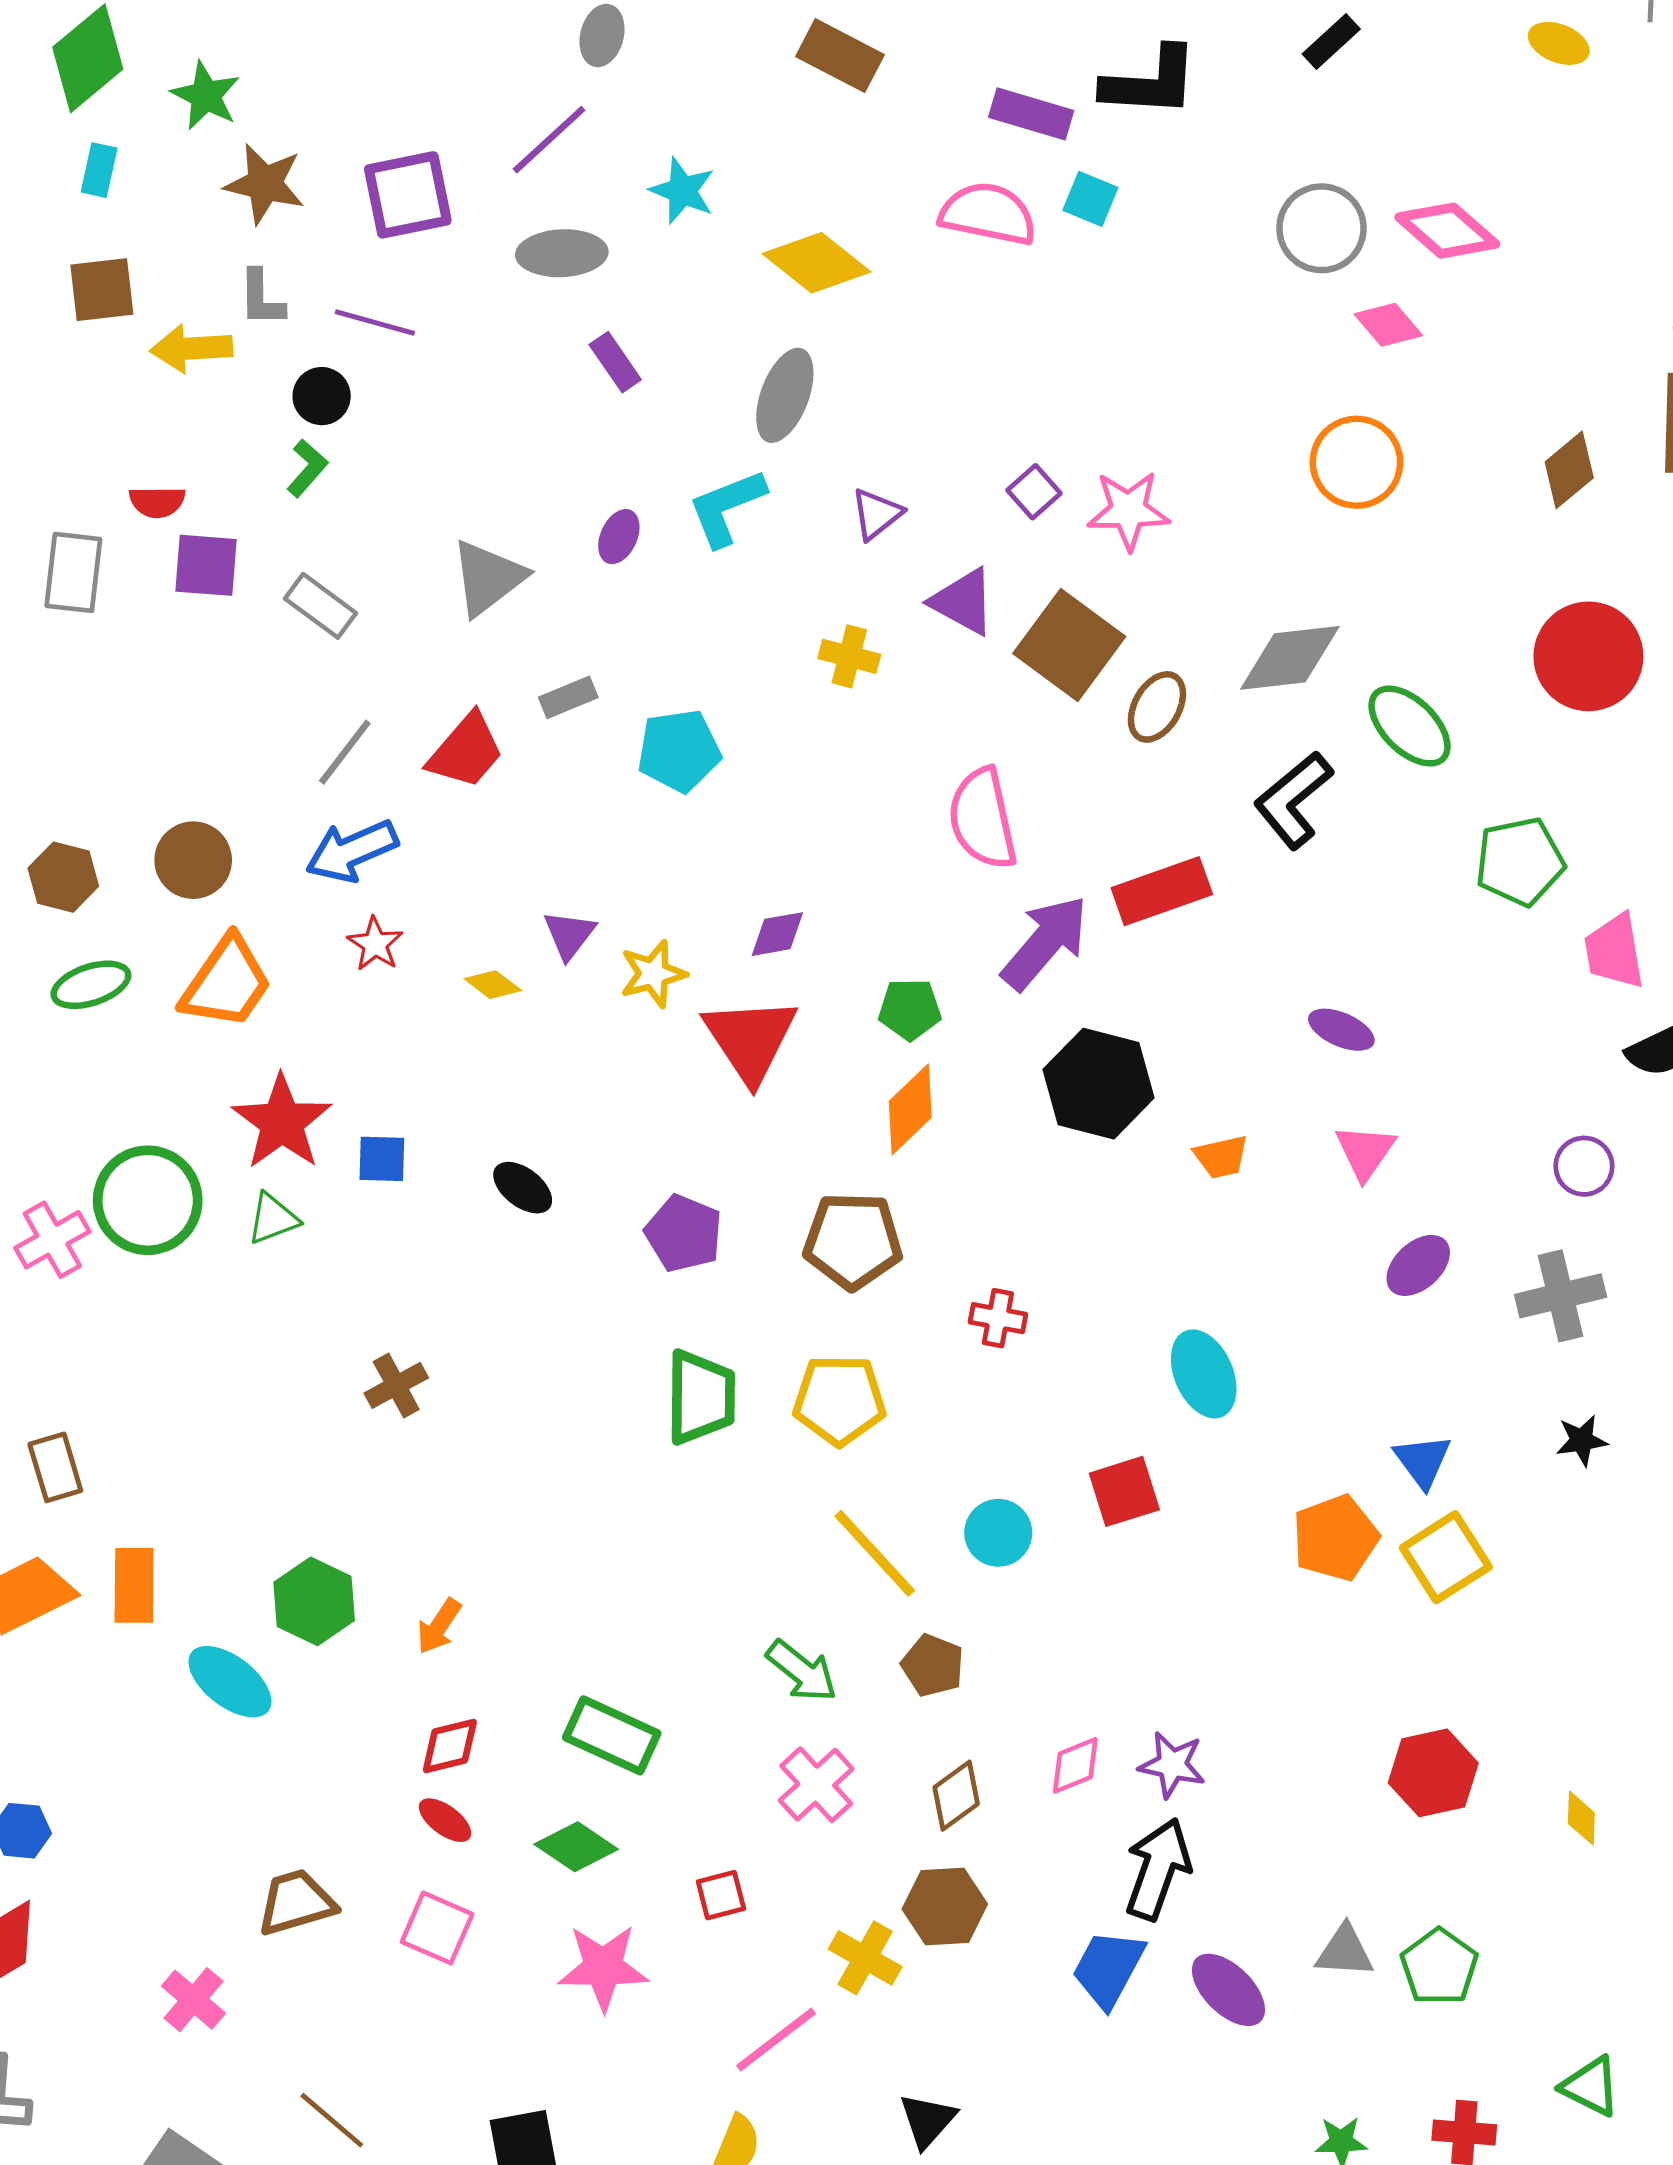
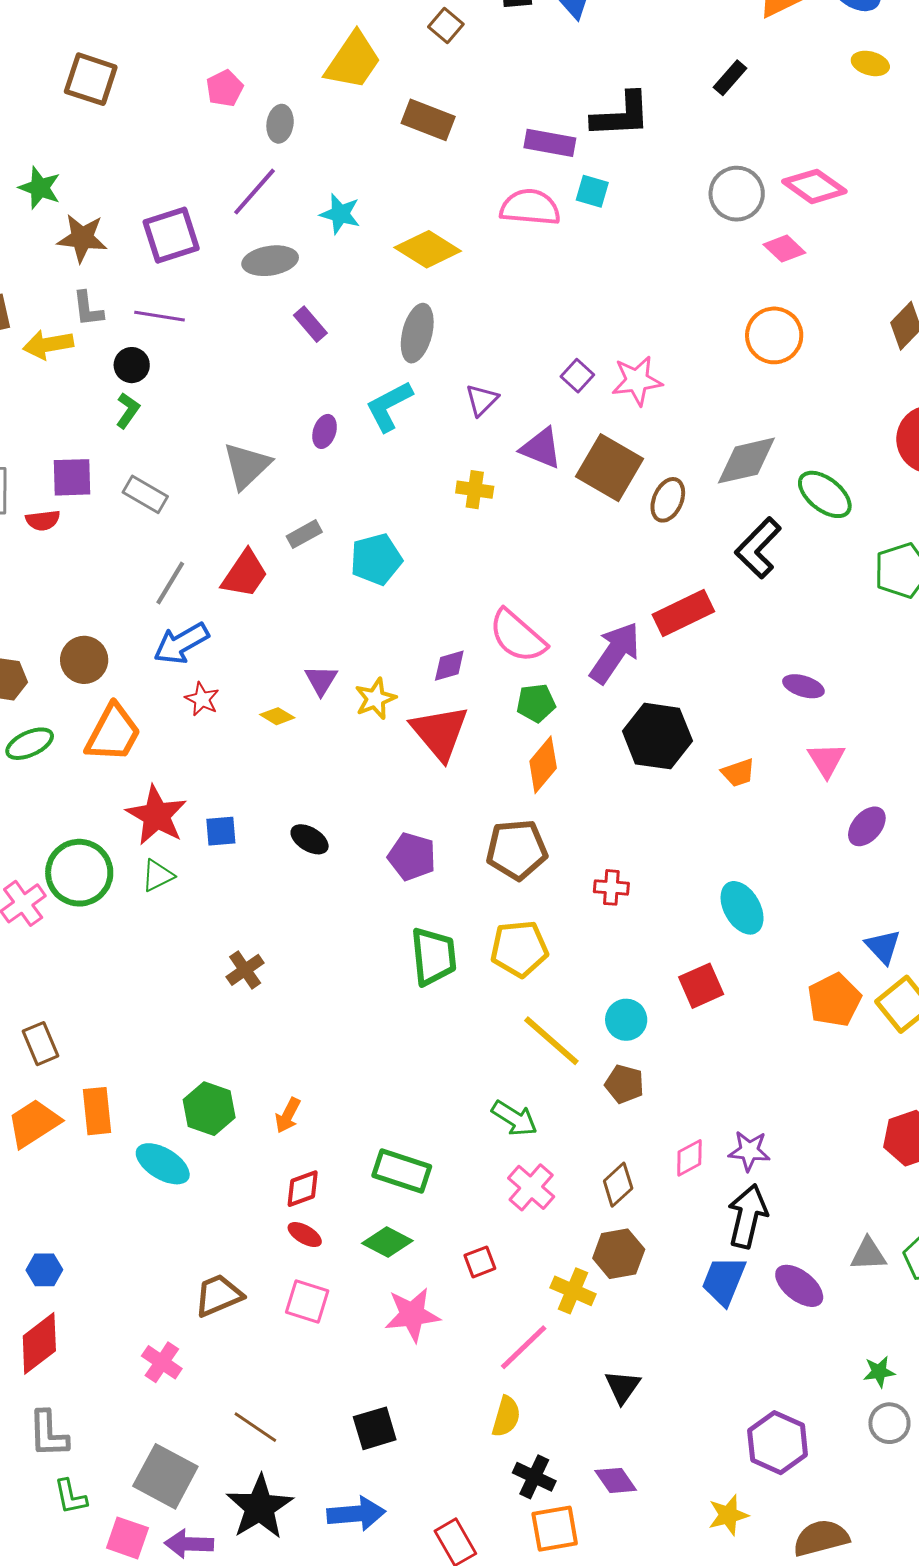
red semicircle: (157, 502) -> (43, 520), moved
pink semicircle: (983, 819) -> (518, 636), moved, turned -30
brown pentagon: (933, 1665) -> (624, 1084), moved

